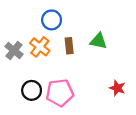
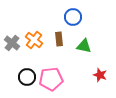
blue circle: (52, 20) -> (73, 17), moved
green triangle: (99, 41) -> (84, 46), moved

